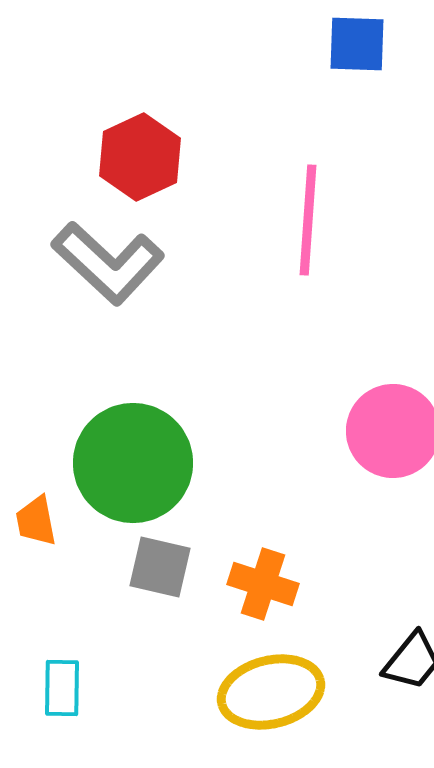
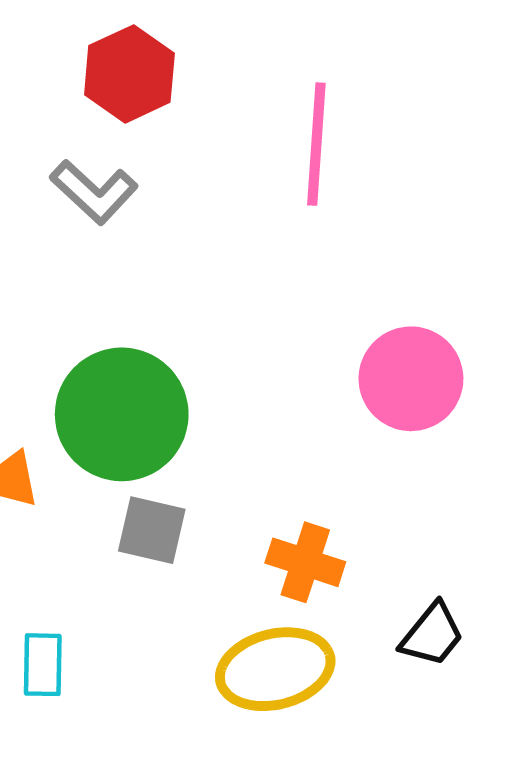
gray L-shape: (108, 263) -> (94, 192), size x0.7
orange cross: (263, 584) -> (305, 562), moved

